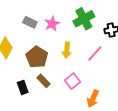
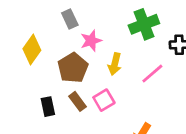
gray rectangle: (30, 22) -> (70, 19), turned 32
pink star: (52, 24) -> (91, 41), moved
pink square: (73, 81) -> (104, 100), moved

